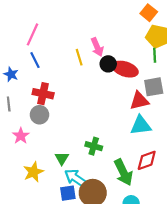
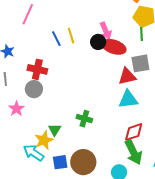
pink arrow: (97, 47) -> (106, 31), moved
blue line: (35, 60) -> (56, 39), moved
yellow star: (33, 172) -> (44, 140), moved
green arrow: (123, 172) -> (133, 152), moved
cyan arrow: (75, 178) -> (34, 153), moved

